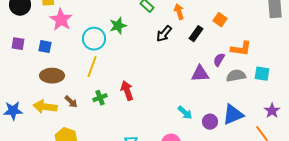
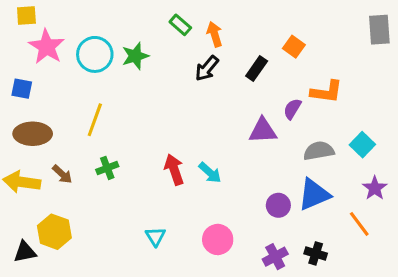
orange arrow: (179, 12) -> (215, 34), moved
cyan circle: (94, 39) -> (95, 54), moved
cyan square: (262, 74) -> (362, 145), moved, turned 35
gray semicircle: (236, 76) -> (319, 151), moved
red arrow: (127, 91) -> (174, 170), moved
cyan arrow: (185, 113) -> (210, 173), moved

